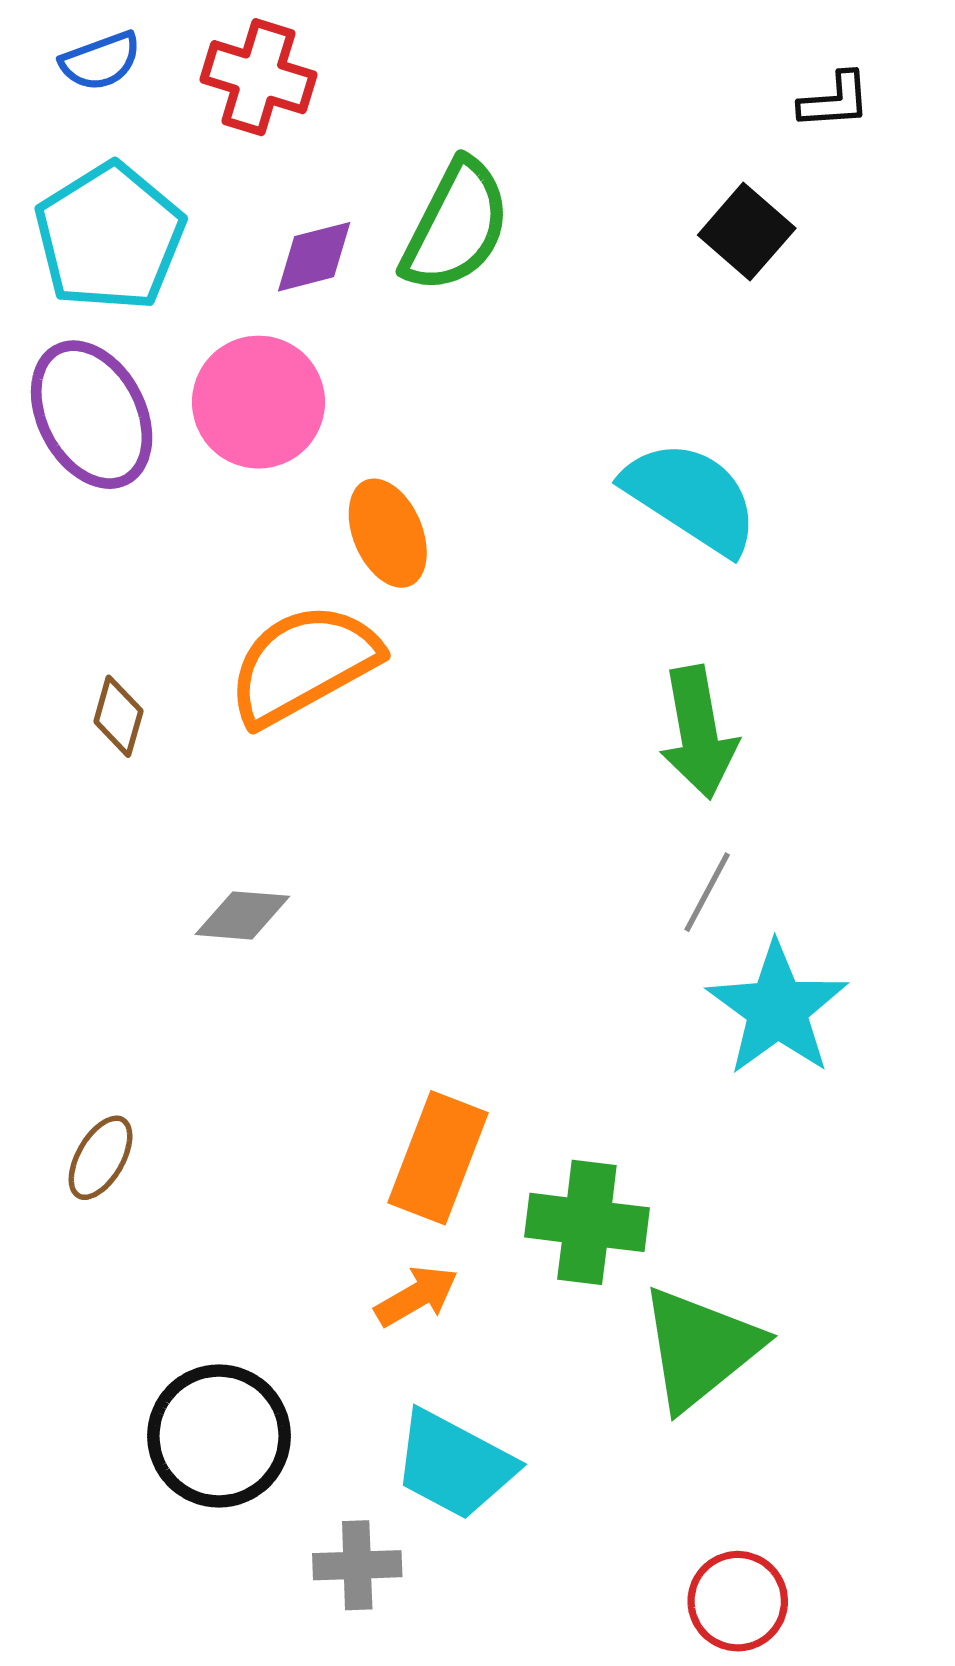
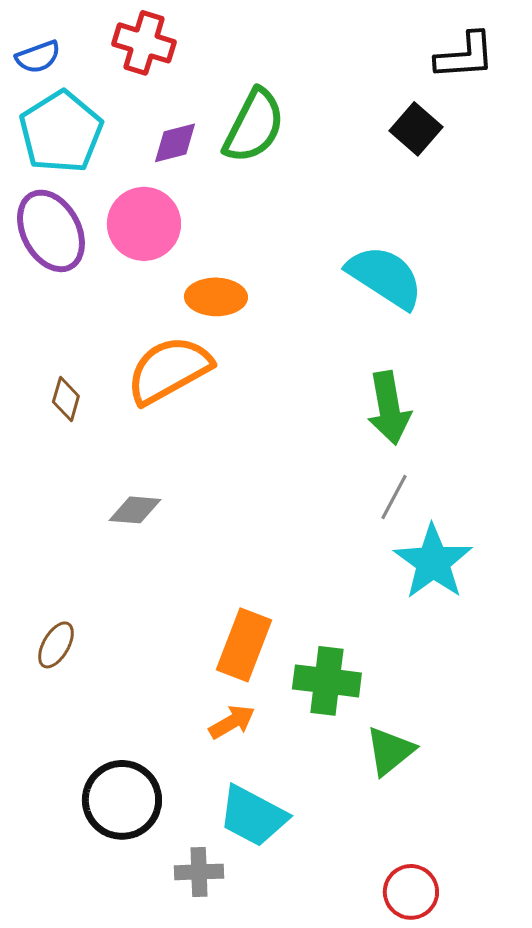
blue semicircle: (101, 61) -> (38, 57), moved
black L-shape: (835, 101) -> (465, 56), size x1.5
orange ellipse: (388, 533) -> (216, 297), turned -66
green triangle: (700, 1348) -> (390, 751), size x0.7

